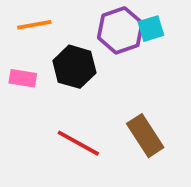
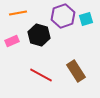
cyan square: (151, 29) -> (86, 19), moved
pink rectangle: (23, 78) -> (12, 41), turned -32

